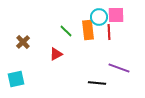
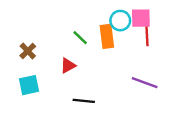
red line: (109, 32) -> (147, 36), moved
cyan square: (16, 79) -> (29, 85), moved
black line: (97, 83) -> (84, 101), moved

